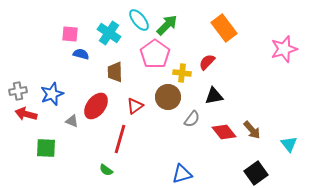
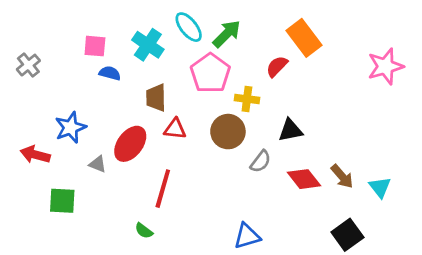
red semicircle: (207, 62) -> (277, 66), moved
gray cross: (18, 91) -> (28, 65), moved, turned -30
red triangle: (135, 106) -> (175, 129), moved, turned 42
cyan triangle: (289, 144) -> (380, 187), moved

